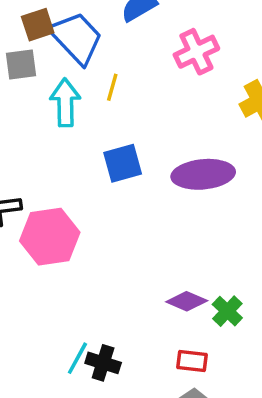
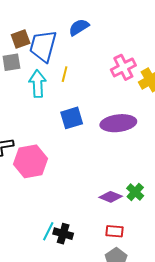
blue trapezoid: (76, 38) -> (43, 46), turned -120
pink cross: (196, 52) -> (123, 67), moved
green cross: (227, 311) -> (135, 192), moved

